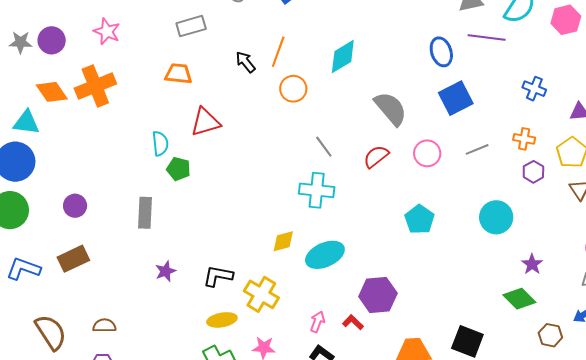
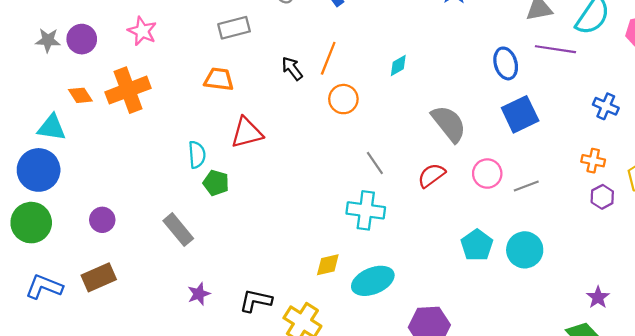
cyan diamond: (343, 57) -> (398, 65), size x0.6
orange diamond: (52, 92) -> (80, 95), size x0.7
gray line: (477, 149) -> (526, 186), moved
gray rectangle: (145, 213) -> (178, 230), turned -44
cyan circle: (496, 217) -> (525, 250), moved

